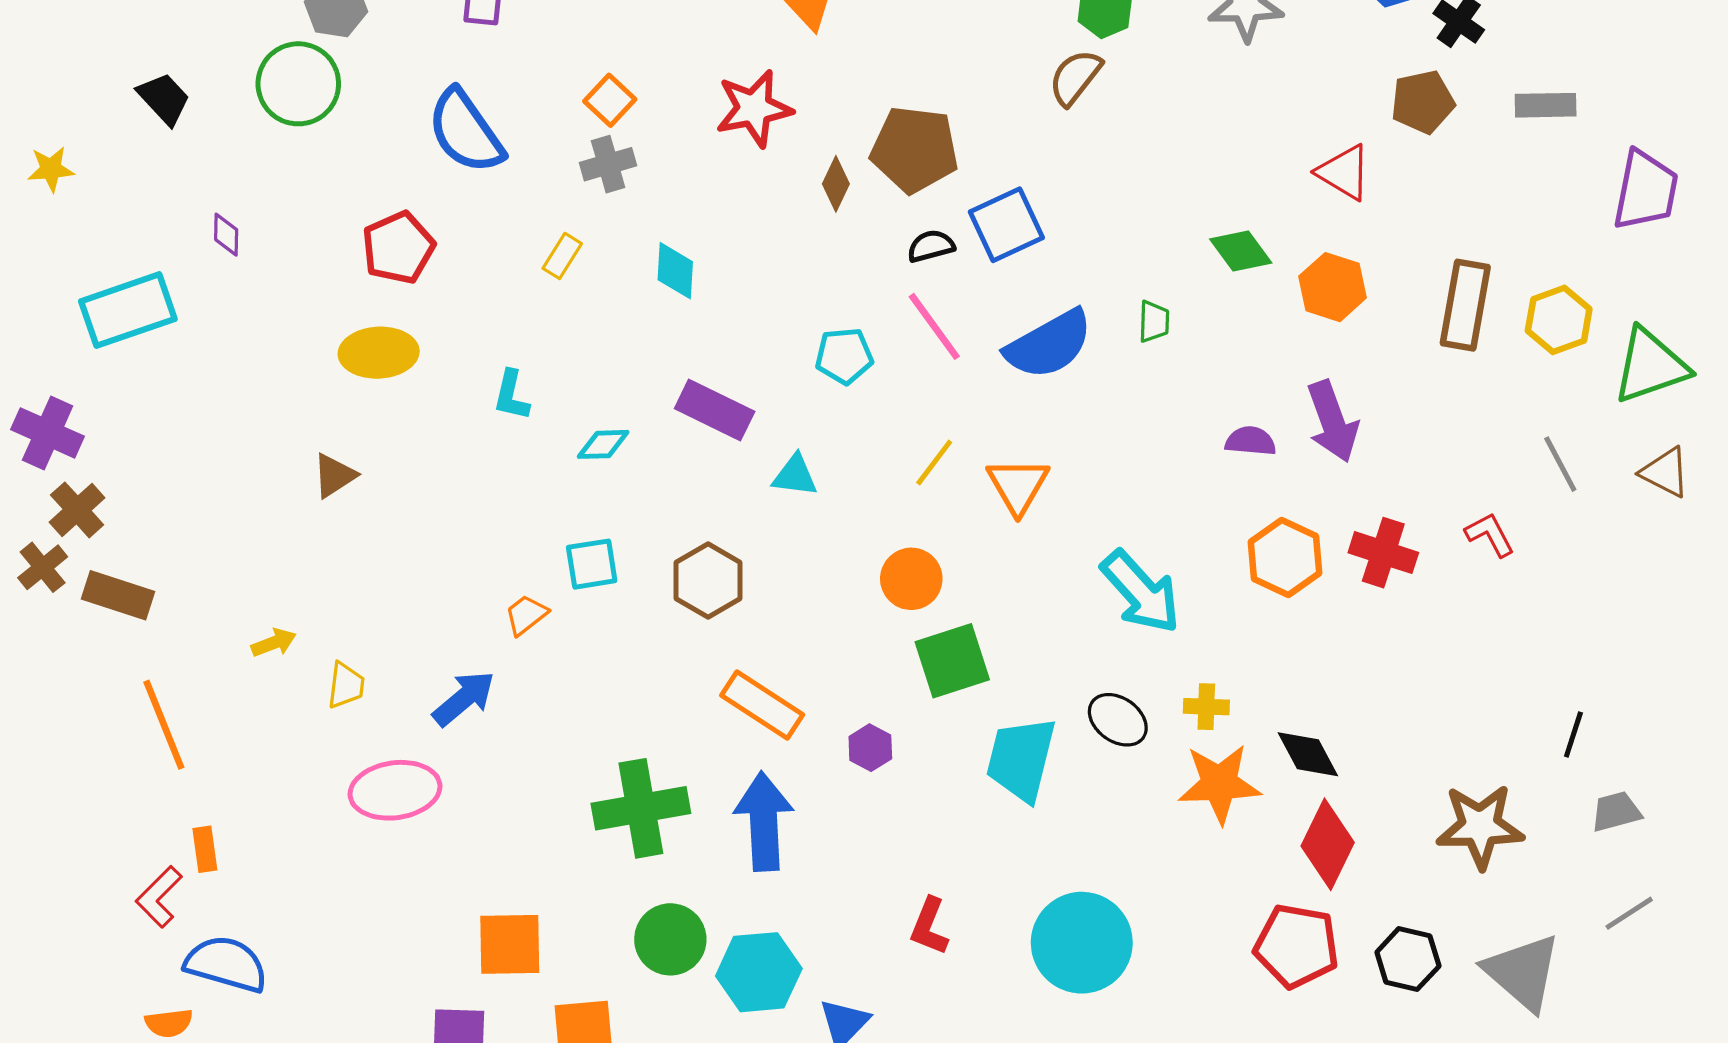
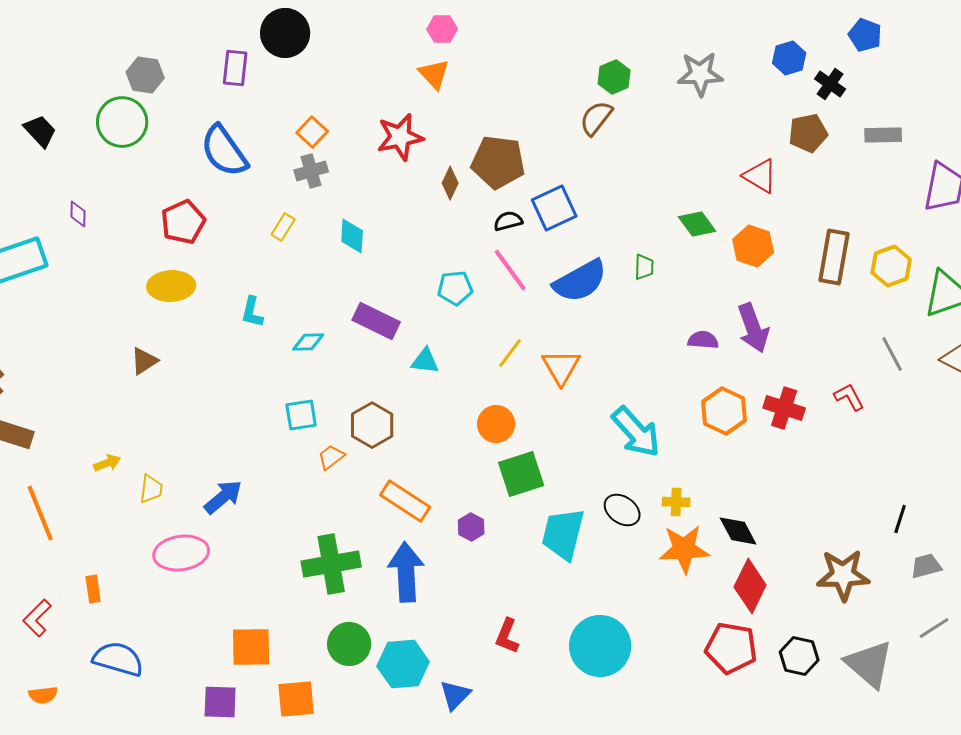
orange trapezoid: (526, 615) -> (331, 457), moved
orange rectangle: (205, 849) -> (93, 589), moved
blue semicircle: (226, 964) -> (118, 659), moved

